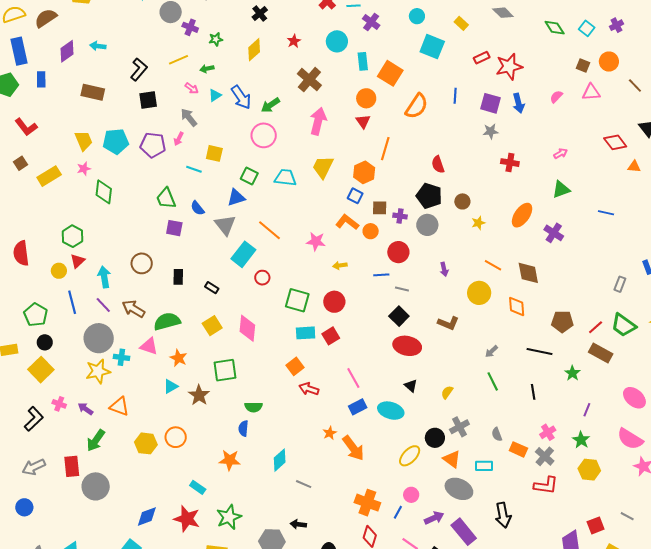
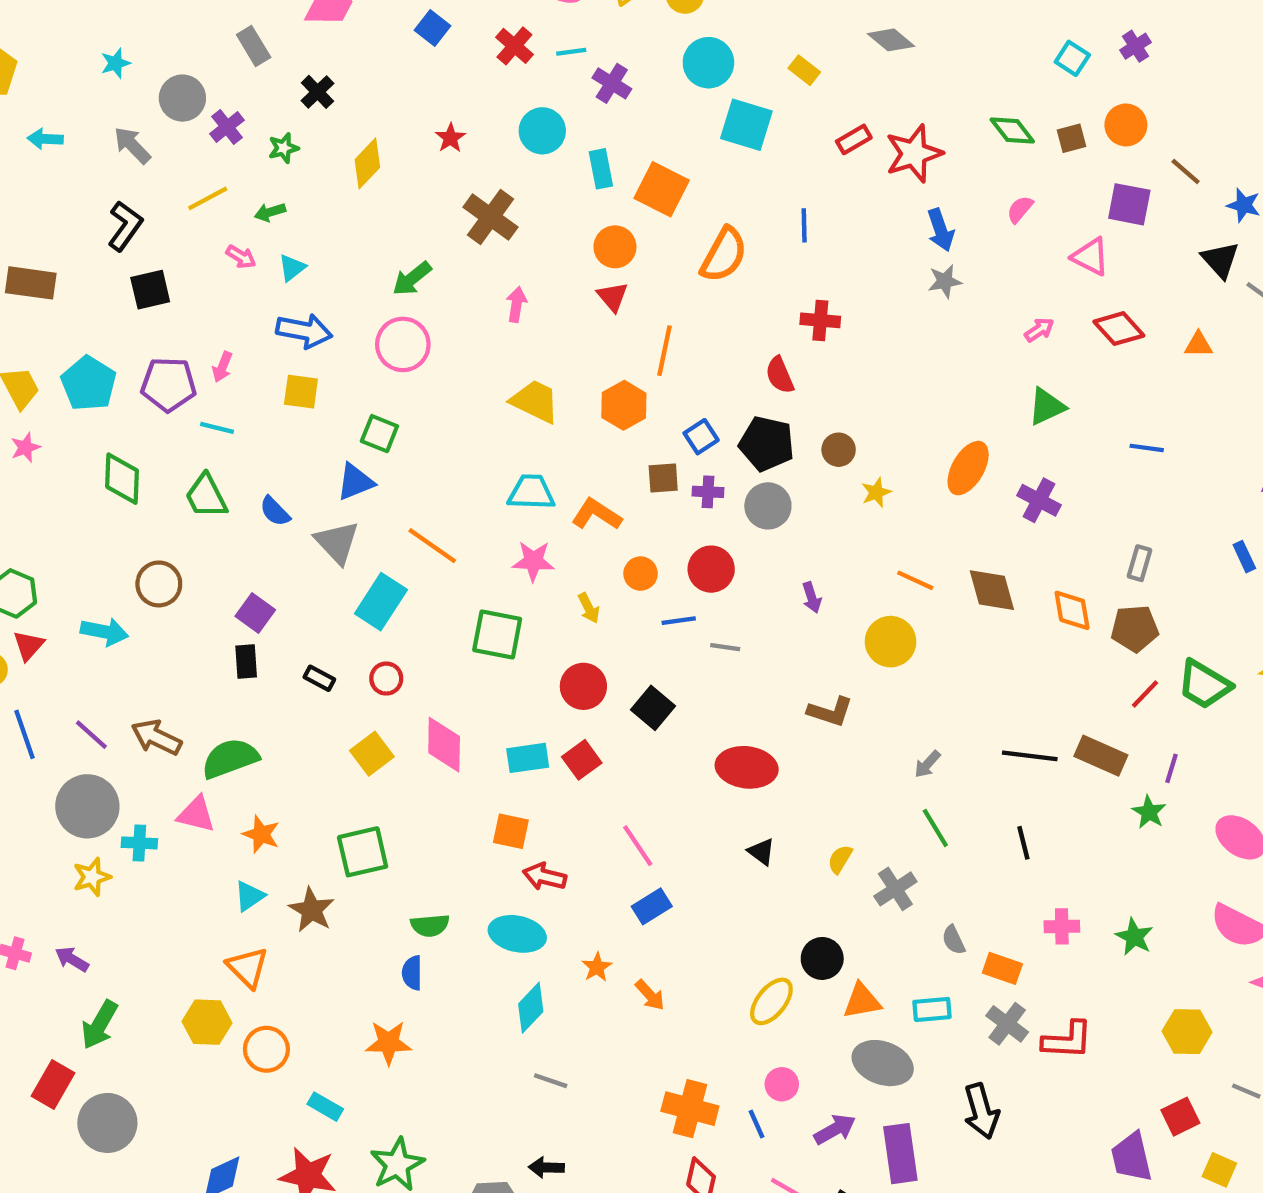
black cross: (260, 13) -> (318, 92), moved
cyan circle: (417, 16) -> (708, 63), size x1.5
purple cross: (190, 27) -> (227, 127), turned 35
green diamond: (555, 28) -> (1012, 131), moved
cyan arrow: (98, 46) -> (45, 139), moved
brown square: (583, 66) -> (1071, 138), turned -32
pink triangle: (591, 92) -> (1091, 257), moved, turned 36
blue arrow: (241, 97) -> (304, 331), moved, turned -40
purple square: (491, 103) -> (1129, 204), moved
gray arrow: (189, 117) -> (132, 145), moved
pink arrow: (318, 121) -> (516, 304), size x0.6
gray star: (491, 131) -> (945, 281), moved
cyan pentagon: (116, 141) -> (89, 384), turned -30
red diamond: (615, 142) -> (1119, 329), moved
red cross: (510, 163) -> (820, 320), moved
yellow trapezoid: (323, 167) -> (535, 401), turned 95
cyan line: (194, 169) -> (217, 428), moved
cyan trapezoid: (285, 178) -> (531, 492), moved
green diamond: (104, 192) -> (122, 479), moved
blue square: (355, 196) -> (701, 437), moved, turned 35
purple square: (174, 228) -> (255, 613), moved, turned 30
orange circle: (371, 231) -> (641, 574), moved
brown circle: (142, 263) -> (159, 584), moved
yellow arrow: (340, 265) -> (589, 608), turned -104
cyan arrow: (104, 277) -> (104, 632), moved, turned 115
red circle: (262, 278) -> (386, 679), moved
gray rectangle: (620, 284) -> (1139, 563), moved
green square: (297, 300) -> (497, 635), moved
orange diamond: (517, 306) -> (1072, 610), moved
black square: (399, 316) -> (653, 708), moved
brown pentagon: (562, 322) -> (1135, 628), moved
yellow square: (212, 326) -> (372, 754), moved
pink diamond: (247, 328) -> (444, 745), moved
brown rectangle: (601, 353) -> (1101, 756), moved
orange square: (295, 366) -> (511, 831), turned -36
yellow star: (98, 371) -> (92, 877), size x0.7
green star: (572, 373) -> (1149, 812), moved
orange triangle: (119, 406) -> (248, 967), moved, turned 30
purple line: (587, 410) -> (1172, 768), moved
cyan ellipse: (391, 411) -> (517, 934), moved
gray cross: (459, 427) -> (895, 889), moved
pink cross: (548, 432) -> (1062, 926), turned 35
orange circle: (176, 437) -> (266, 1049), moved
orange arrow: (353, 448) -> (650, 995), size x0.6
gray cross: (545, 456) -> (1007, 1024), moved
orange triangle: (452, 459) -> (862, 1001), turned -42
cyan diamond: (280, 460) -> (531, 1008), moved
red rectangle: (72, 466) -> (53, 1084), turned 40
yellow hexagon: (589, 470) -> (1187, 1032), moved
blue line: (398, 512) -> (757, 1124), turned -48
purple rectangle: (464, 532) -> (900, 1154), turned 36

